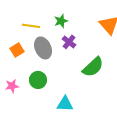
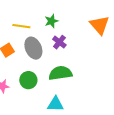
green semicircle: (93, 67) -> (60, 73), moved, turned -145

